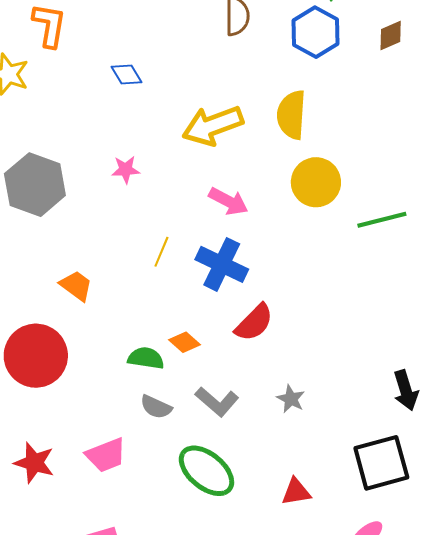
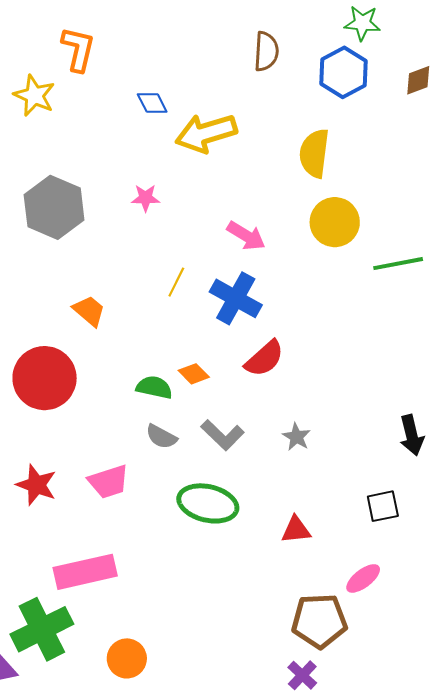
yellow arrow: (213, 126) -> (206, 133), moved
black square: (381, 463) -> (383, 506), size x0.6
green ellipse: (206, 471) -> (208, 503), turned -30

